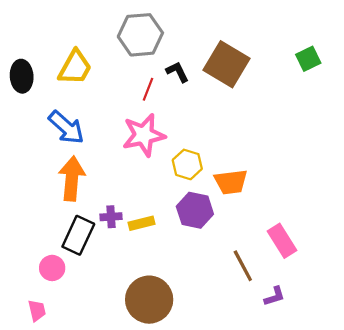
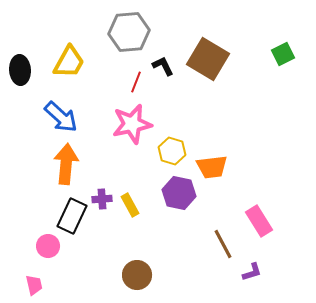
yellow rectangle: (141, 223) -> (130, 205), turned 75
brown circle: (149, 300) -> (137, 275), size x0.7

